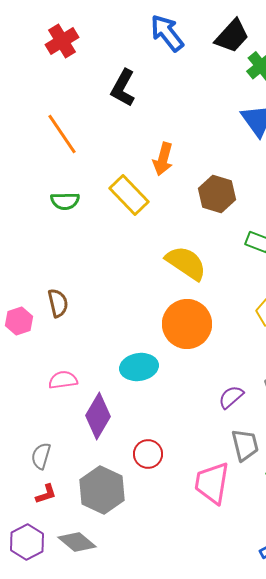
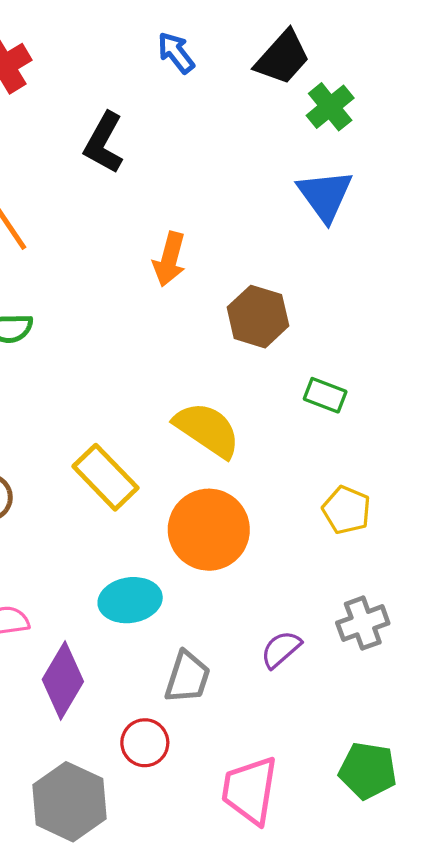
blue arrow: (167, 33) -> (176, 53), size x0.7
yellow rectangle: (129, 195) -> (106, 477), moved
gray trapezoid: (245, 445) -> (187, 677), moved, turned 32

